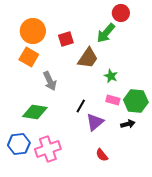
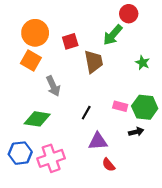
brown trapezoid: (88, 58) -> (94, 62), turned -45
green star: (111, 76) -> (143, 63), moved
purple triangle: (95, 122) -> (98, 141), moved, turned 36

